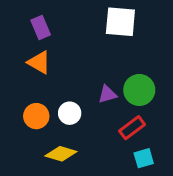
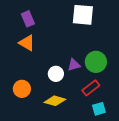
white circle: (70, 113) -> (56, 74), moved
orange circle: (36, 116) -> (22, 89), moved
yellow diamond: (61, 154) -> (55, 101), moved

